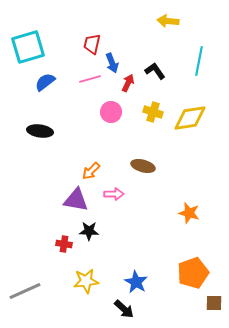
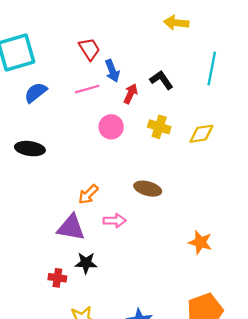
red trapezoid: (92, 44) -> (89, 49), turned 135
yellow diamond: (190, 118) -> (201, 134), size x0.7

